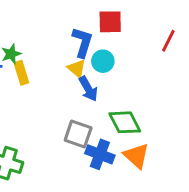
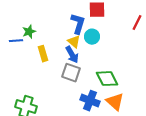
yellow rectangle: (21, 73) -> (43, 54), moved
blue arrow: (88, 89) -> (72, 55), moved
gray square: (78, 134) -> (71, 73), moved

